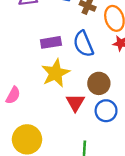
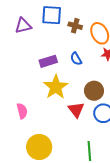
blue semicircle: (83, 44) -> (76, 59), size x0.6
pink semicircle: (13, 95) -> (22, 111), turned -35

